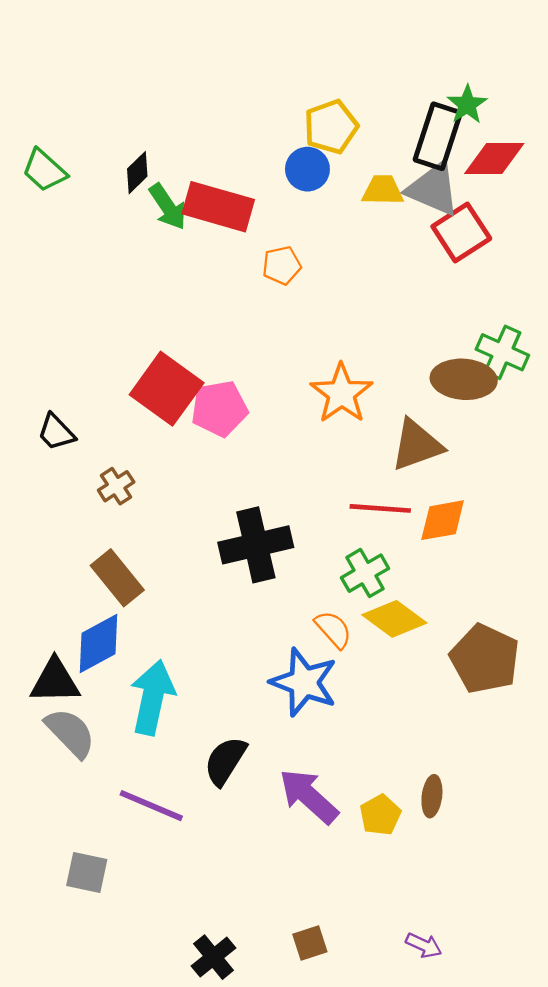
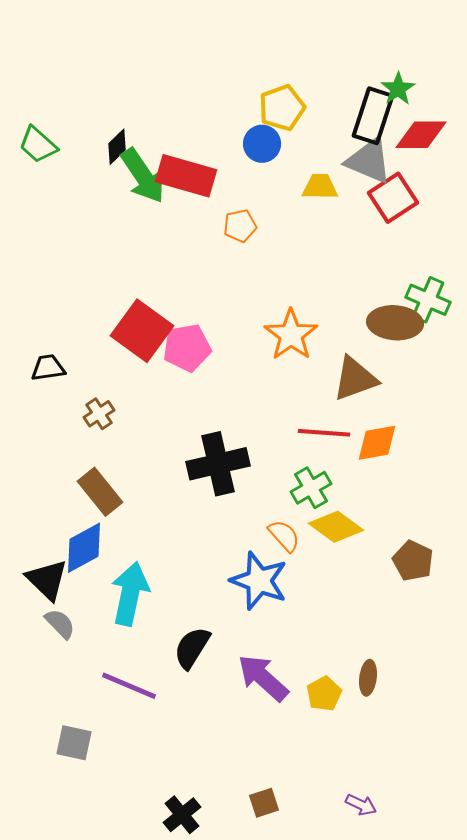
yellow trapezoid: (383, 190) -> (320, 187), moved
green arrow: (168, 207) -> (143, 176), size x1.4
black trapezoid: (56, 432) -> (48, 368), turned 126
brown pentagon: (485, 659) -> (413, 561), size x0.7
black triangle: (55, 681) -> (47, 580), turned 45
gray semicircle: (70, 733) -> (60, 624), size x0.7

